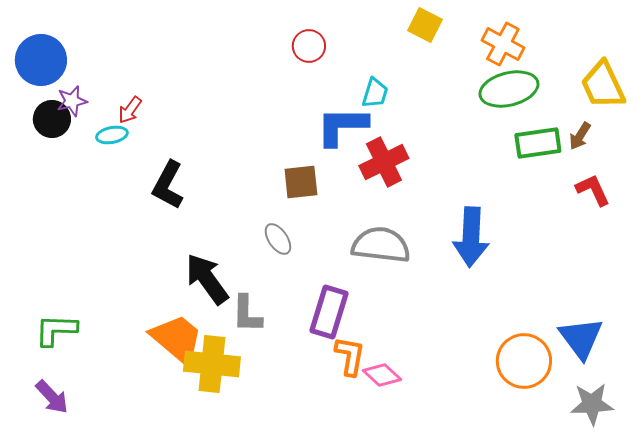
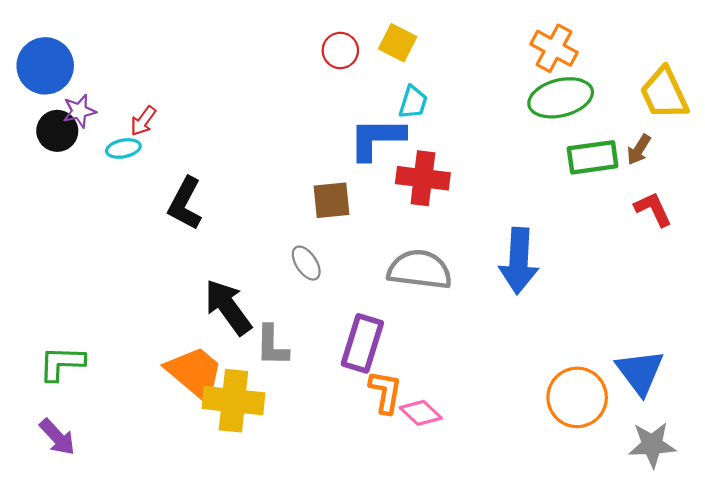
yellow square: (425, 25) -> (398, 43), moved
red cross: (384, 162) -> (423, 178), turned 33

